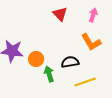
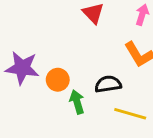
yellow line: (85, 82) -> (130, 114), turned 35

